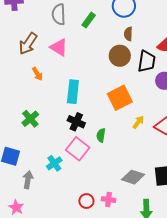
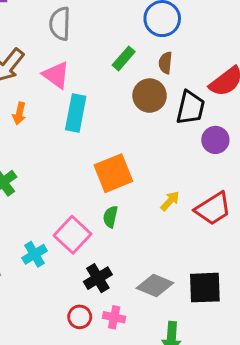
green rectangle: (89, 20) -> (124, 58), moved
orange arrow: (37, 74) -> (19, 113), turned 40
cyan rectangle: (73, 92) -> (76, 113), moved
orange square: (120, 98) -> (113, 173), moved
black cross: (76, 122) -> (98, 278), moved, turned 30

